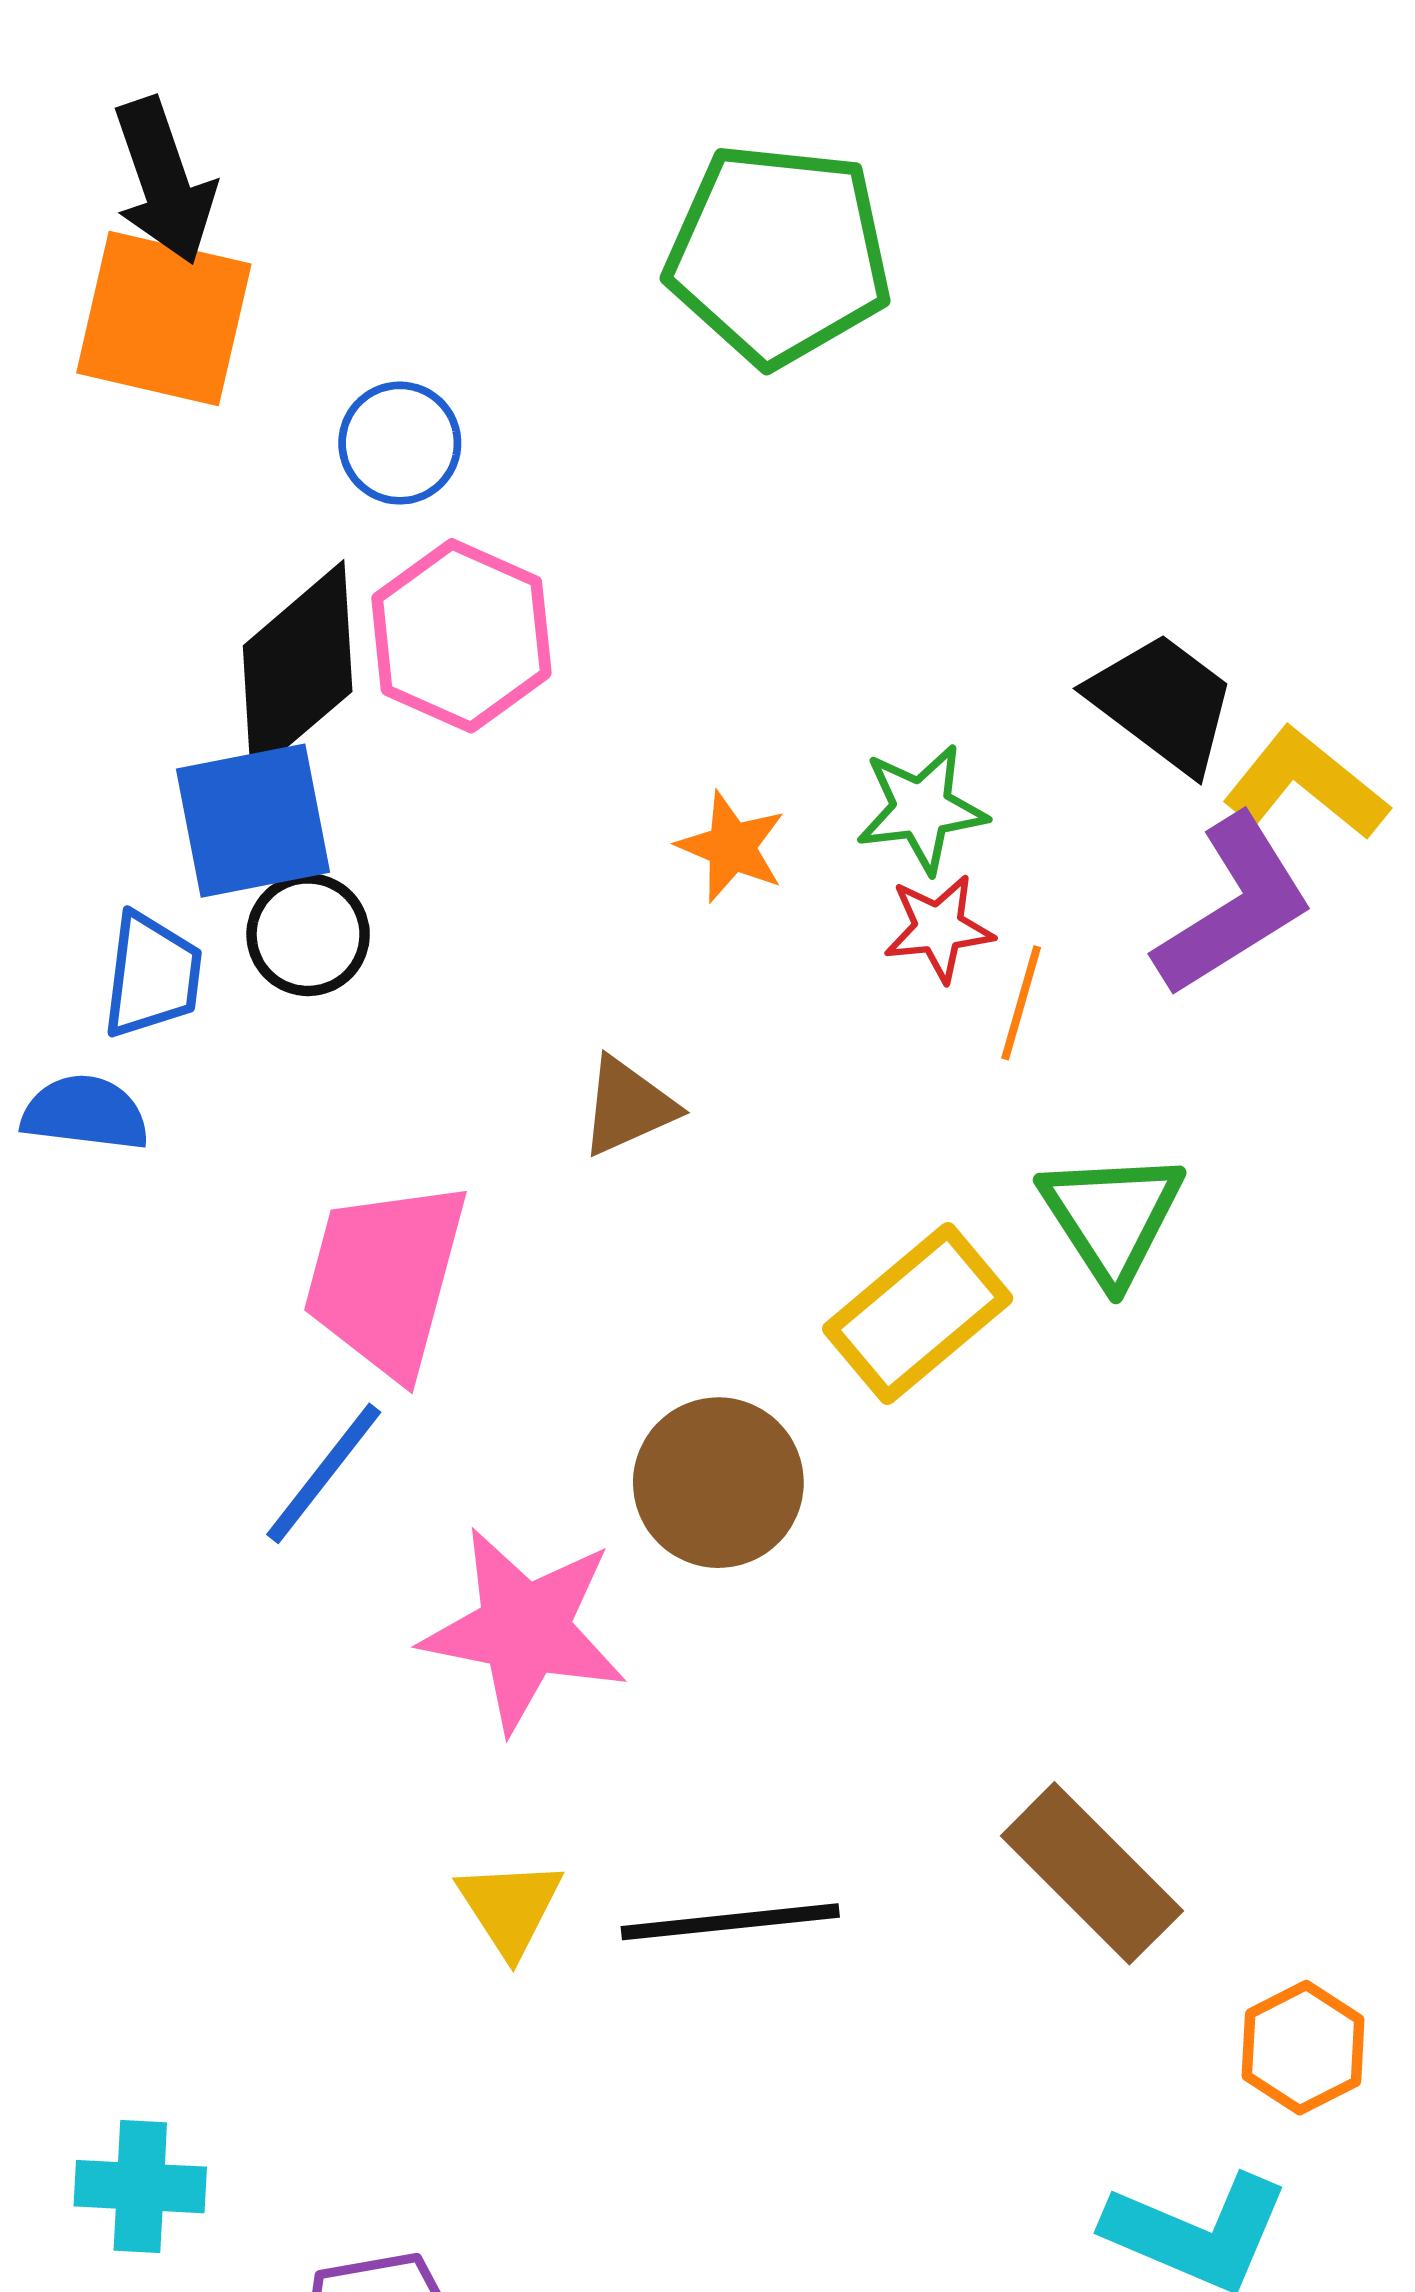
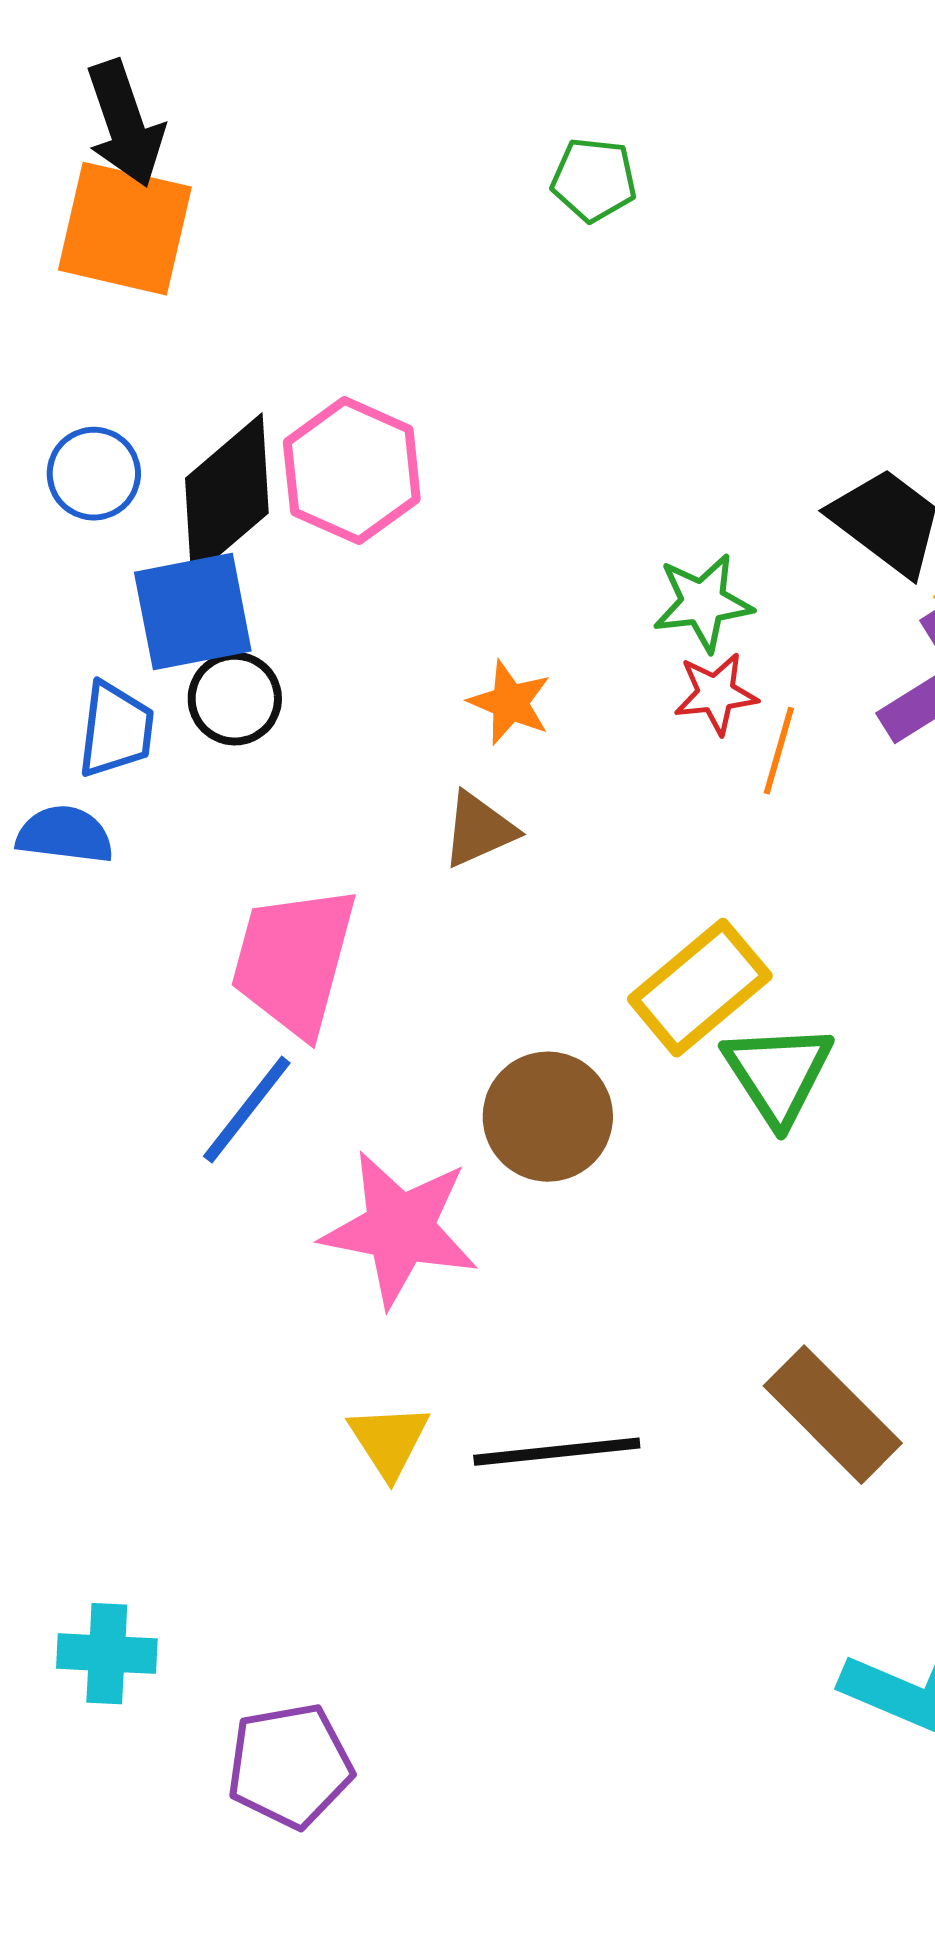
green pentagon: (779, 254) -> (594, 180), size x0.5
blue circle: (400, 443) -> (94, 474), moved
orange star: (731, 847) -> (510, 703), moved
green triangle: (1112, 1217) -> (778, 1074), moved

